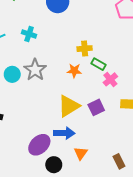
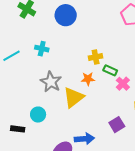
cyan circle: (12, 74) -> (38, 115), moved
yellow triangle: (69, 106) -> (73, 97), moved
purple square: (96, 107) -> (117, 125), moved

